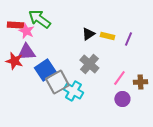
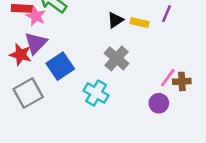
purple line: (128, 39) -> (166, 14), moved
purple triangle: (26, 52) -> (36, 43), turned -42
pink line: (119, 78) -> (168, 78), moved
gray square: (57, 82) -> (28, 93), moved

